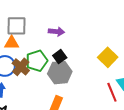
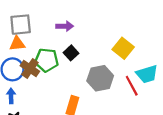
green pentagon: (37, 61) -> (47, 60), turned 30
gray hexagon: (60, 73) -> (100, 78), moved

